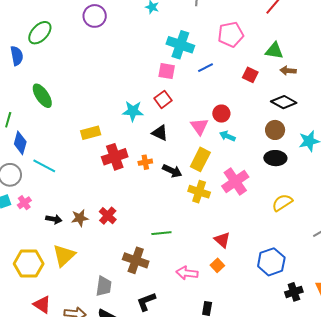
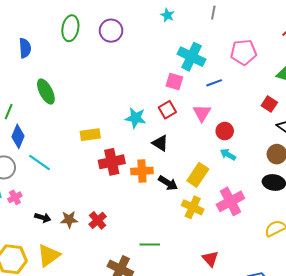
purple circle: (95, 16) -> (111, 31), moved
green ellipse: (40, 33) -> (70, 28), moved, turned -40
red square: (250, 75) -> (269, 104), moved
pink triangle: (199, 126) -> (202, 113), moved
orange cross: (145, 162) -> (142, 171), size x1.5

